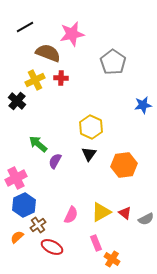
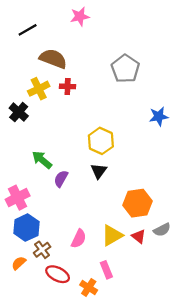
pink star: (72, 34) -> (80, 16), moved, size x0.7
orange hexagon: (124, 165) -> (138, 203), moved
gray semicircle: (146, 219) -> (162, 230), moved
orange cross: (112, 259) -> (89, 288), moved

